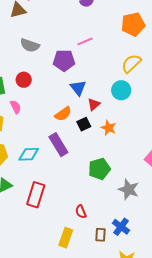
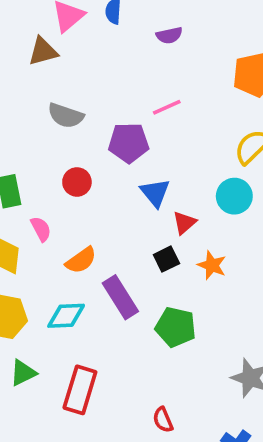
red circle: (24, 80) -> (77, 182), moved
orange semicircle: (63, 114) -> (81, 260), moved
green pentagon: (99, 169) -> (176, 327), moved, turned 30

